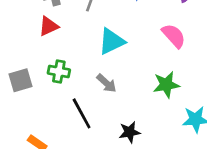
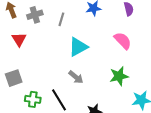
red triangle: (48, 26) -> (19, 39), moved, turned -35
green cross: (59, 72) -> (33, 99), moved

